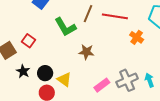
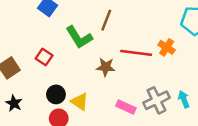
red line: (115, 16) -> (136, 53), moved
red square: (28, 41) -> (44, 57), moved
black star: (23, 71) -> (14, 103), moved
pink rectangle: (102, 85) -> (126, 107), turned 63

